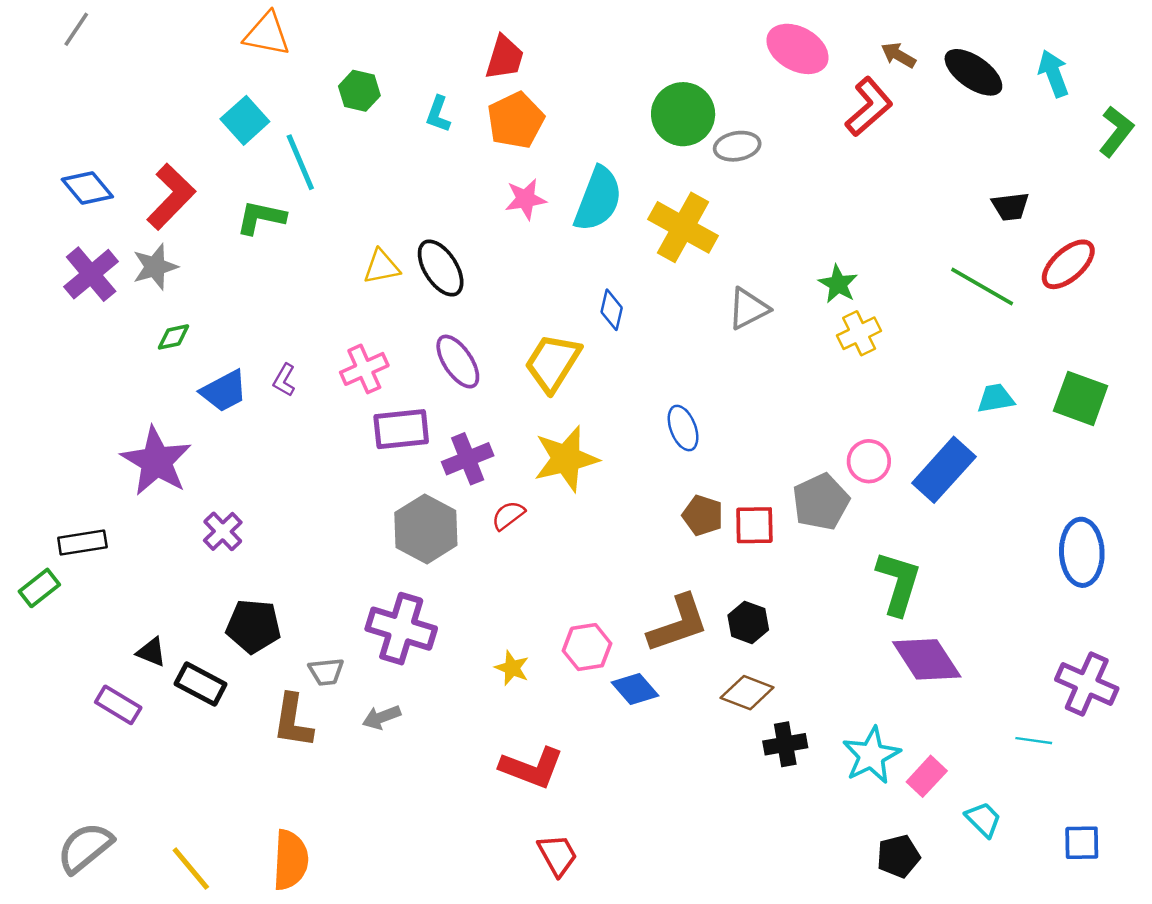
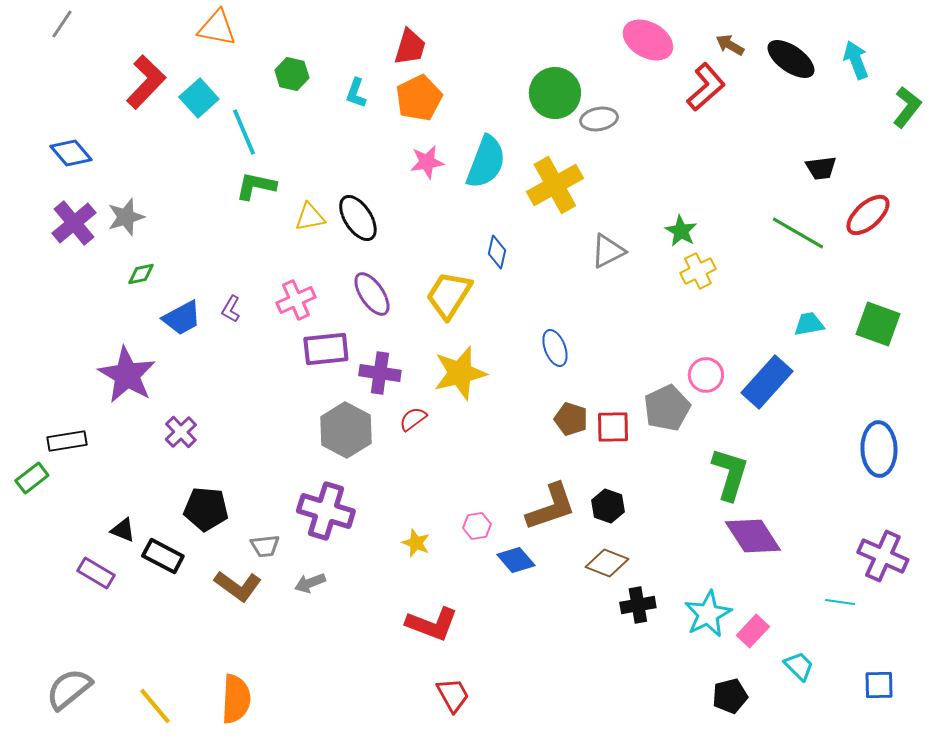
red L-shape: (171, 197) -> (146, 82), moved
green L-shape: (261, 218) -> (256, 186), moved
yellow cross: (683, 227) -> (555, 185), turned 32
purple cross: (468, 459) -> (380, 373), turned 30
pink hexagon: (587, 647) -> (477, 526), size x0.7
brown L-shape: (293, 721) -> (238, 586), turned -63

